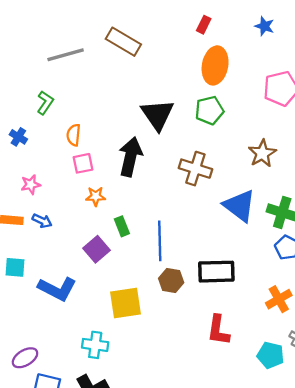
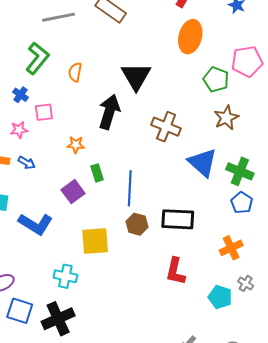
green L-shape: (45, 103) -> (37, 58), size x1.5
green pentagon: (209, 110) -> (216, 79), moved, turned 30
orange semicircle: (74, 135) -> (75, 72), moved
blue cross: (18, 137) -> (21, 95), moved
pink square: (83, 163) -> (44, 112), moved

